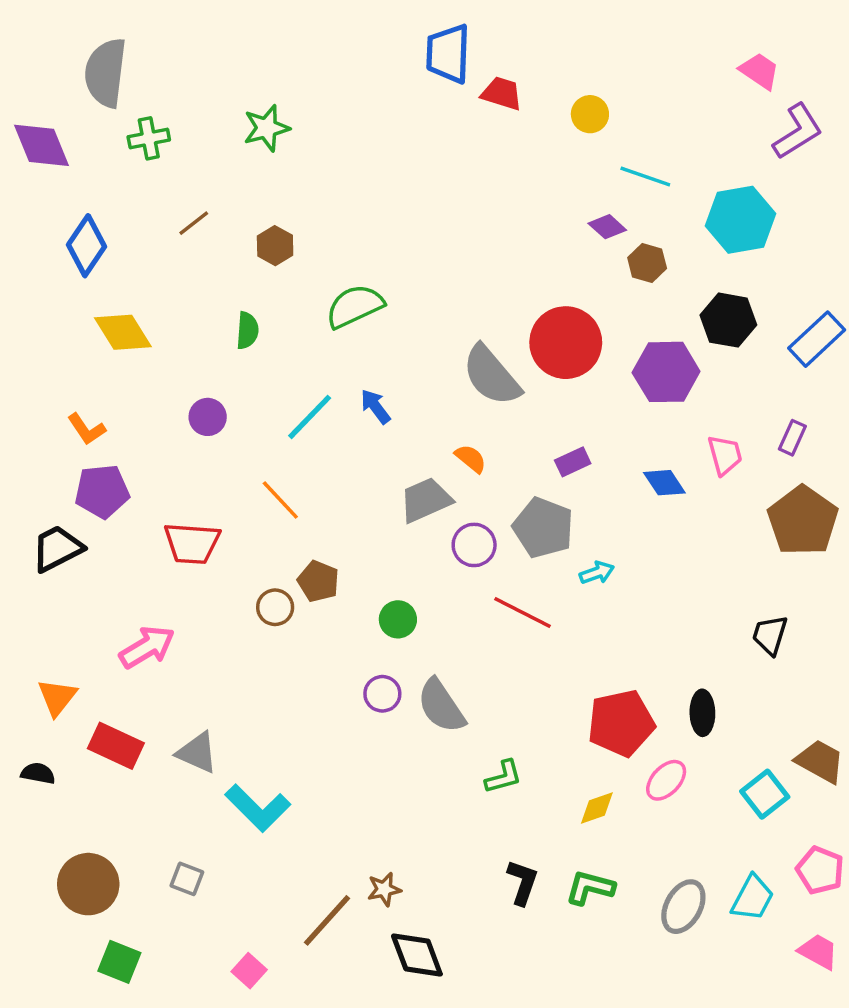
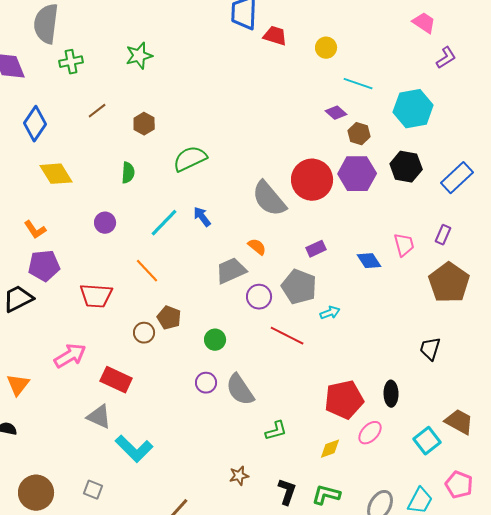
purple L-shape: (798, 131) -> (446, 58), size x0.7
purple hexagon: (666, 372) -> (357, 174), moved
red rectangle: (116, 746) -> (116, 380), moved
brown star: (384, 889) -> (239, 476), moved

